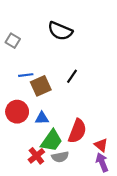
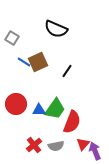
blue line: (26, 75) -> (24, 62), moved, turned 40
brown square: (41, 86) -> (38, 62), moved
green trapezoid: (52, 141) -> (55, 109), moved
red triangle: (101, 145) -> (83, 144), moved, turned 32

